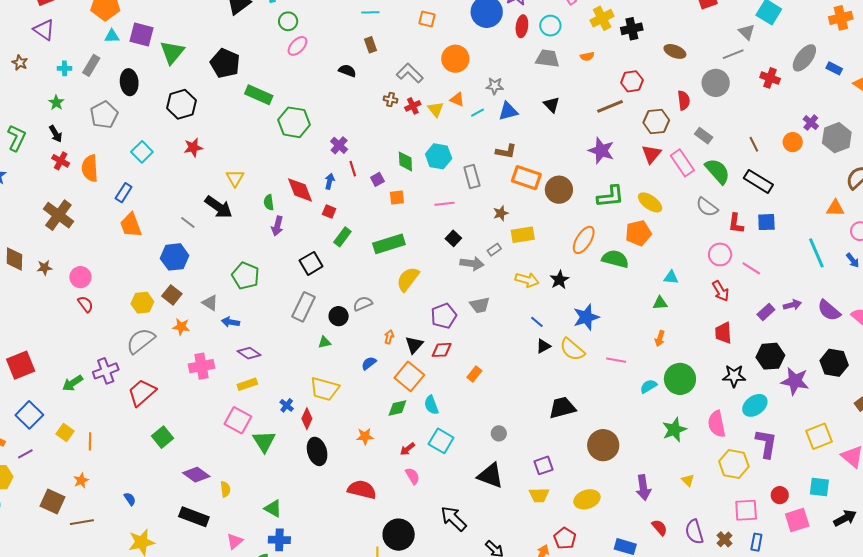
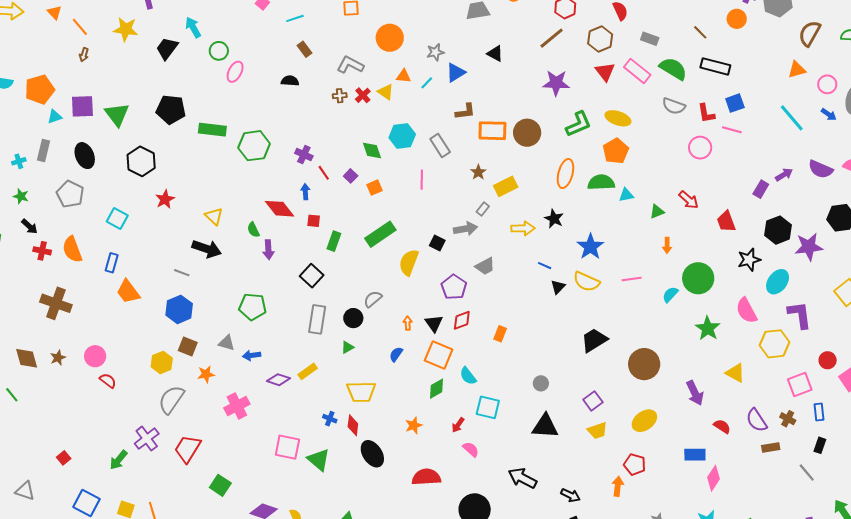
pink line: (445, 204) -> (422, 180), turned -66
black square: (453, 238) -> (437, 243), moved
pink line: (751, 268) -> (732, 130), moved
cyan triangle: (671, 277) -> (626, 195), moved
red arrow: (721, 291) -> (689, 200), moved
red square: (21, 365) -> (64, 458), size x0.5
yellow rectangle: (247, 384) -> (308, 371), moved
yellow triangle: (688, 480) -> (735, 373), size x1.5

